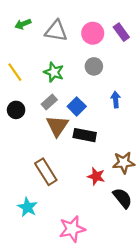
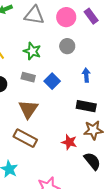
gray rectangle: (49, 102) -> (28, 77), turned 56
brown triangle: (57, 126) -> (28, 109), moved
black rectangle: (85, 135) -> (86, 106), moved
brown rectangle: (46, 172) -> (25, 138), turned -30

